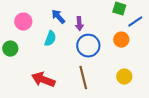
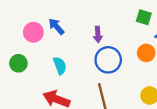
blue arrow: (58, 17) -> (56, 26), moved
cyan semicircle: (50, 39) -> (60, 66), moved, turned -42

